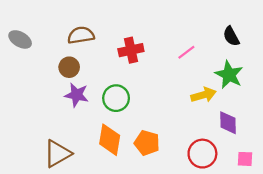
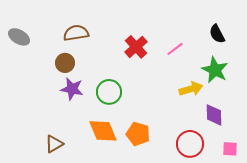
red cross: (131, 50) -> (136, 47), moved, turned -30
orange diamond: (110, 140) -> (103, 131), turned -32
brown triangle: (57, 154) -> (54, 144), size x0.7

